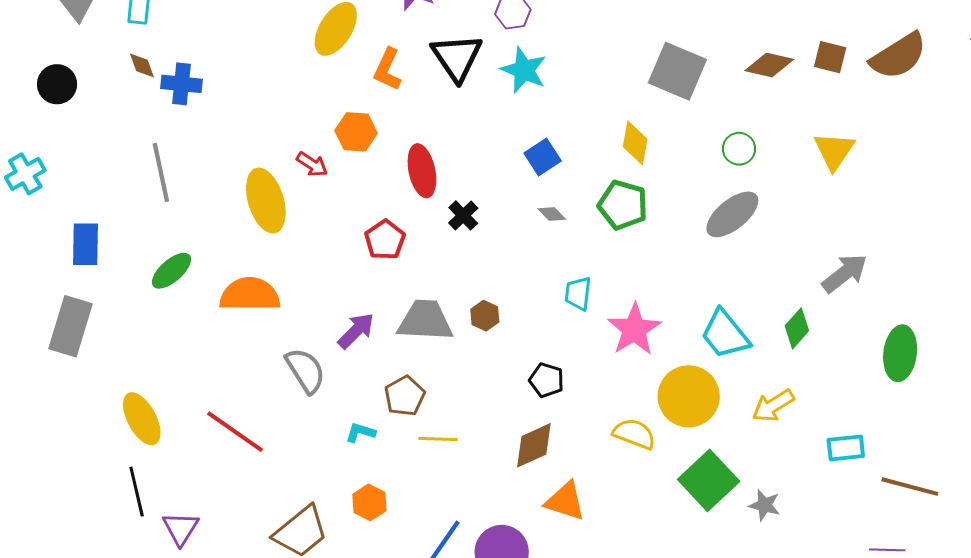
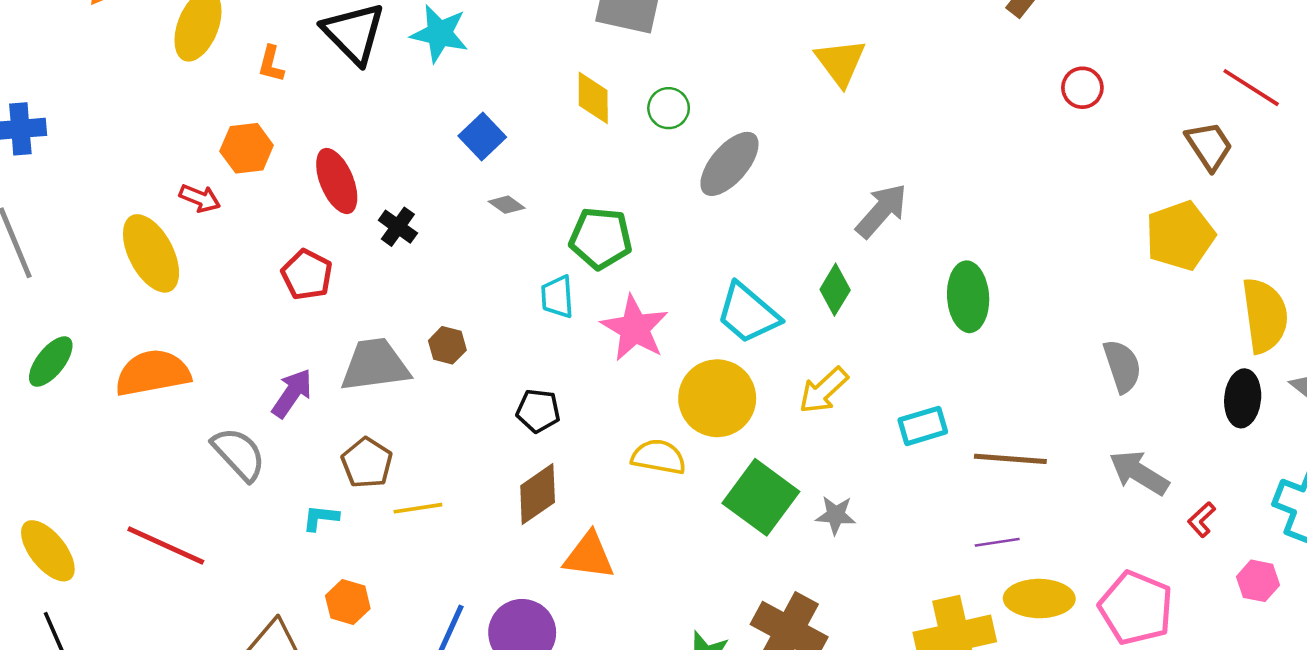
orange L-shape: (387, 69) -> (271, 64), size x0.7
green circle: (739, 149) -> (669, 108), moved
green pentagon: (623, 205) -> (601, 238), moved

